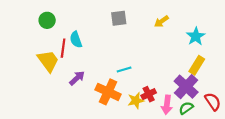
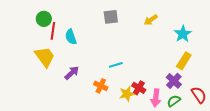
red line: (63, 48) -> (53, 31), moved
purple cross: (186, 87) -> (174, 81), size x0.7
orange cross: (108, 92) -> (101, 86), size x0.6
red cross: (149, 94) -> (139, 88), turned -32

